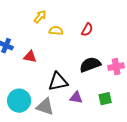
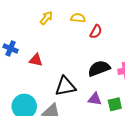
yellow semicircle: (56, 31) -> (78, 18), moved
purple triangle: (76, 98) -> (95, 99), moved

